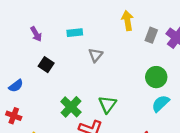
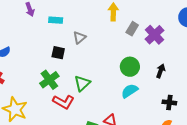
cyan rectangle: (75, 33) -> (56, 20), moved
black square: (46, 65) -> (58, 53), moved, turned -32

